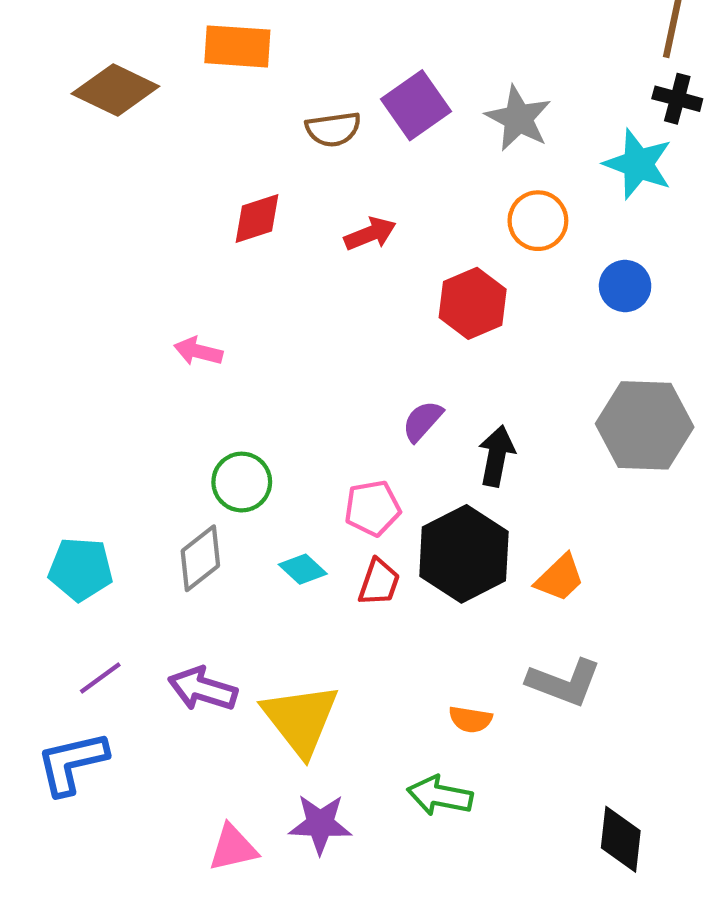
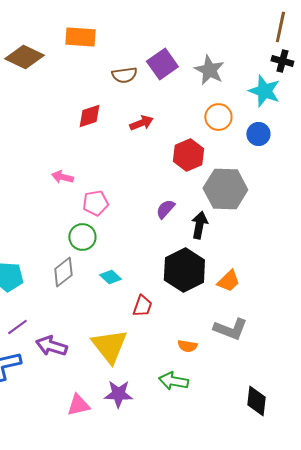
blue circle: (625, 286) -> (258, 134), moved
gray hexagon: (645, 425) -> (225, 189), moved
pink pentagon: (372, 508) -> (95, 203), moved
red trapezoid: (379, 582) -> (142, 306), moved
purple arrow: (203, 689) -> (51, 346), moved

